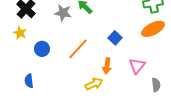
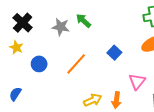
orange arrow: (107, 66) -> (116, 100), moved
blue semicircle: (29, 81) -> (15, 94), moved, turned 40

